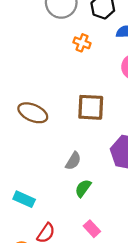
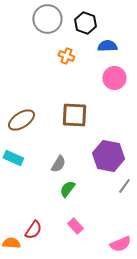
brown ellipse: (33, 113) -> (21, 120), turned -56
cyan rectangle: (24, 199) -> (13, 158), moved

